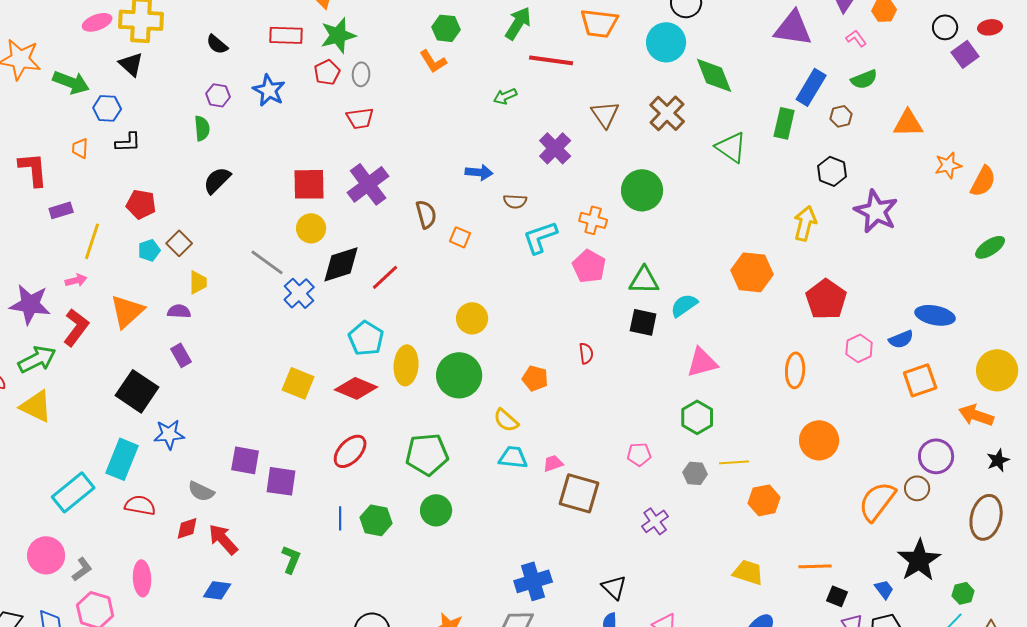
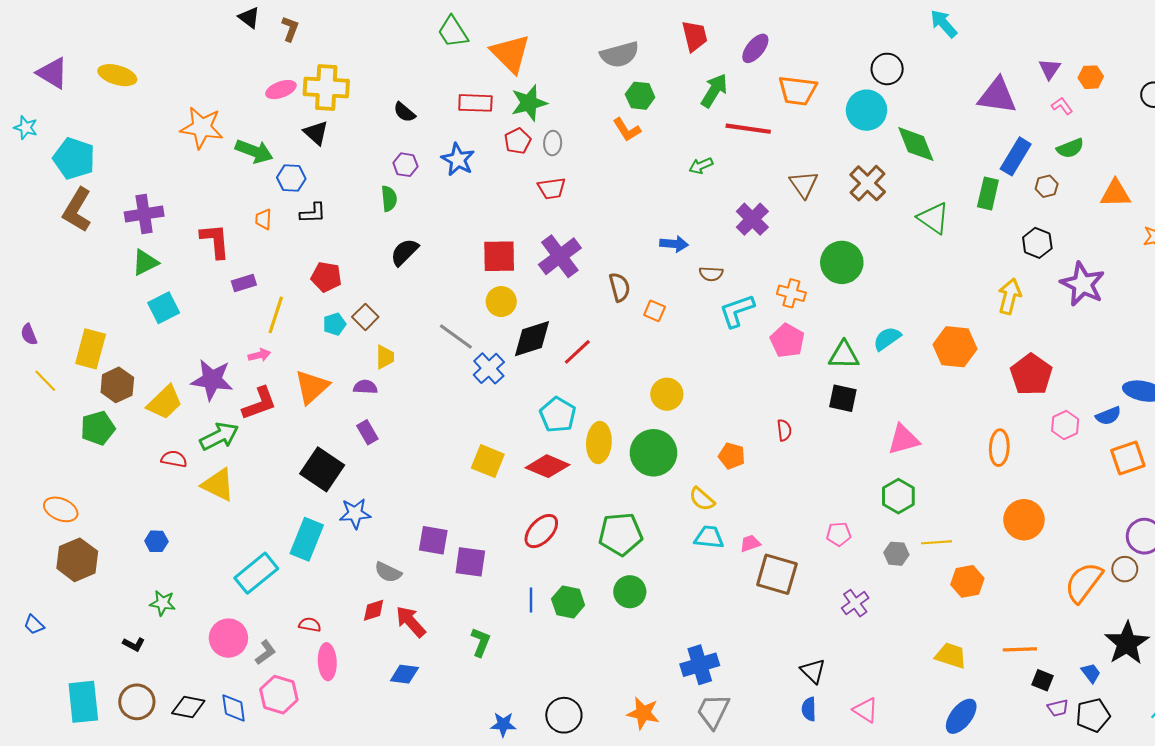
cyan semicircle: (684, 305) -> (887, 339), moved
red L-shape: (76, 327) -> (259, 403), turned 33
red semicircle: (140, 505) -> (310, 625), moved, size x0.7
blue cross: (533, 581) -> (700, 665), moved

